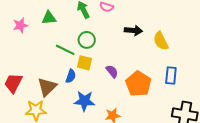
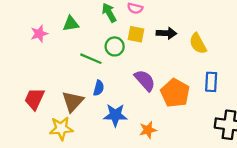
yellow square: (84, 63) -> (136, 34), moved
purple semicircle: (112, 71) -> (145, 80), size x1.5

